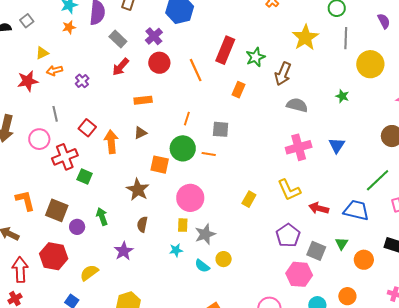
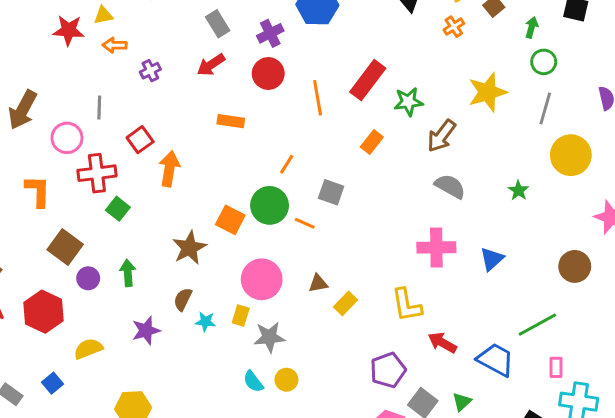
red star: (28, 81) -> (69, 30), moved
brown triangle: (140, 133) -> (318, 283), moved
orange L-shape: (25, 200) -> (38, 191), moved
cyan star: (176, 250) -> (205, 322), moved

